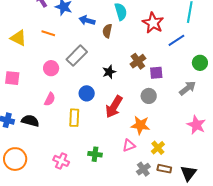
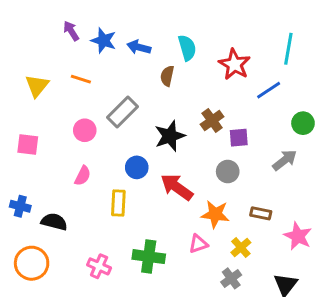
blue arrow: (87, 20) -> (139, 47), moved
yellow triangle: (18, 38) -> (37, 86), turned 42
black star: (109, 72) -> (170, 136), size x1.5
red arrow: (114, 107) -> (177, 187), turned 95
black semicircle: (30, 121) -> (54, 222), moved
pink star: (196, 125) -> (298, 236), moved
green cross: (95, 154) -> (149, 257), size x1.5
gray cross: (143, 169) -> (231, 278), moved
brown rectangle: (164, 169) -> (261, 213), moved

